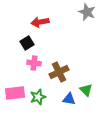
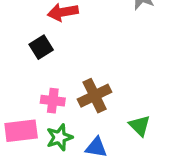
pink cross: (34, 63) -> (53, 101), moved
blue triangle: (69, 99) -> (96, 147), moved

